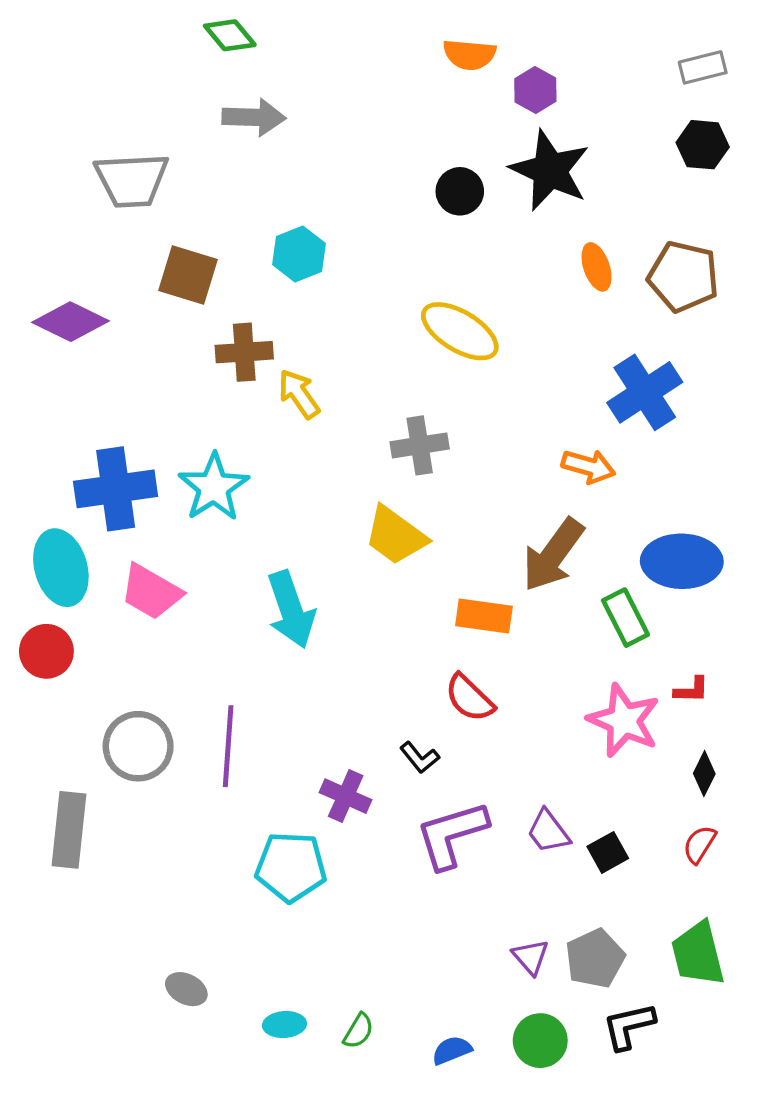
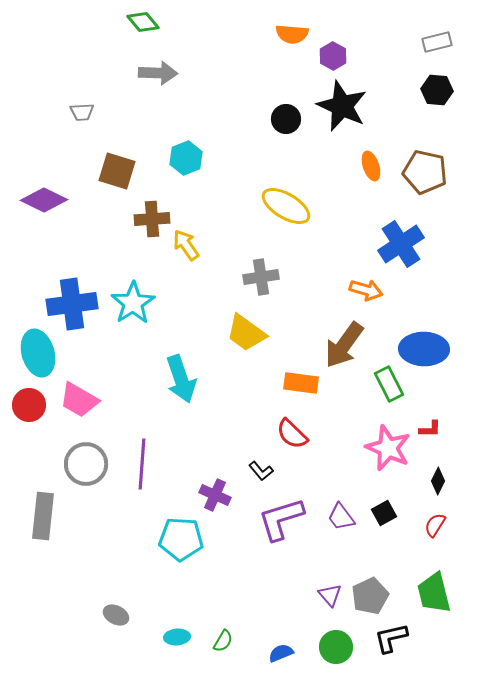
gray trapezoid: (132, 180) -> (82, 112), size x0.5
pink trapezoid: (151, 592) -> (79, 400), moved
black square: (608, 852) -> (384, 513), moved

